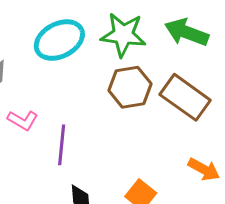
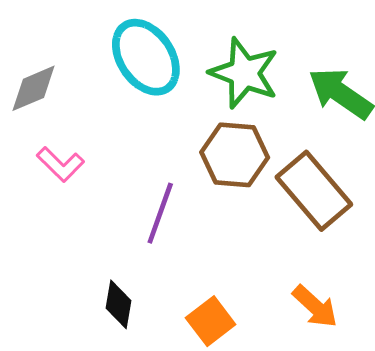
cyan ellipse: (59, 40) -> (146, 57), turned 69
purple line: (62, 145) -> (160, 213), moved

